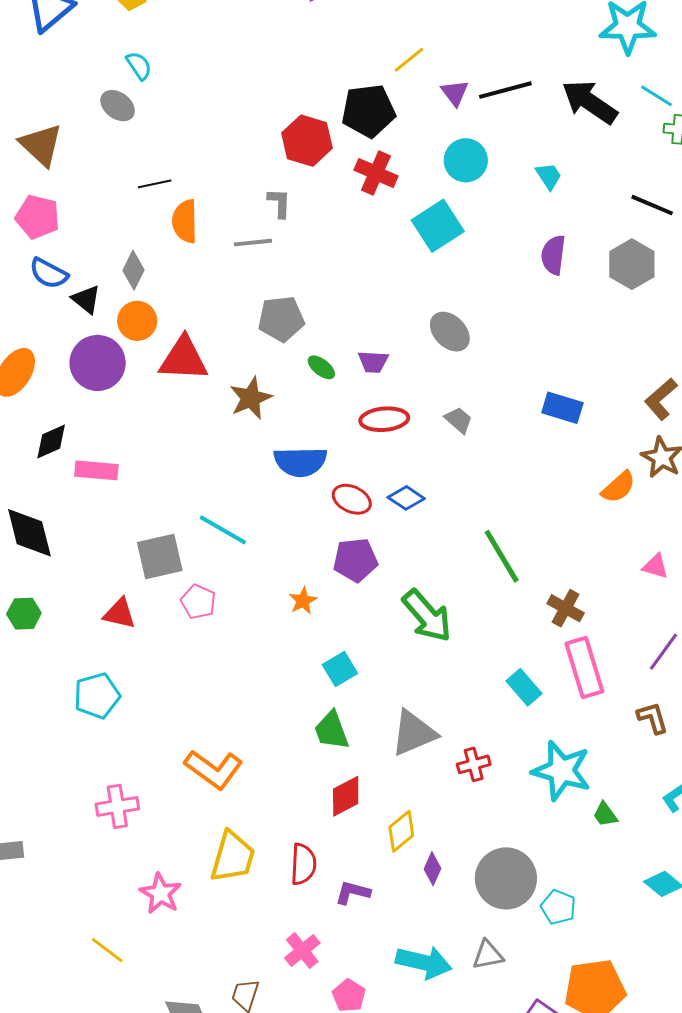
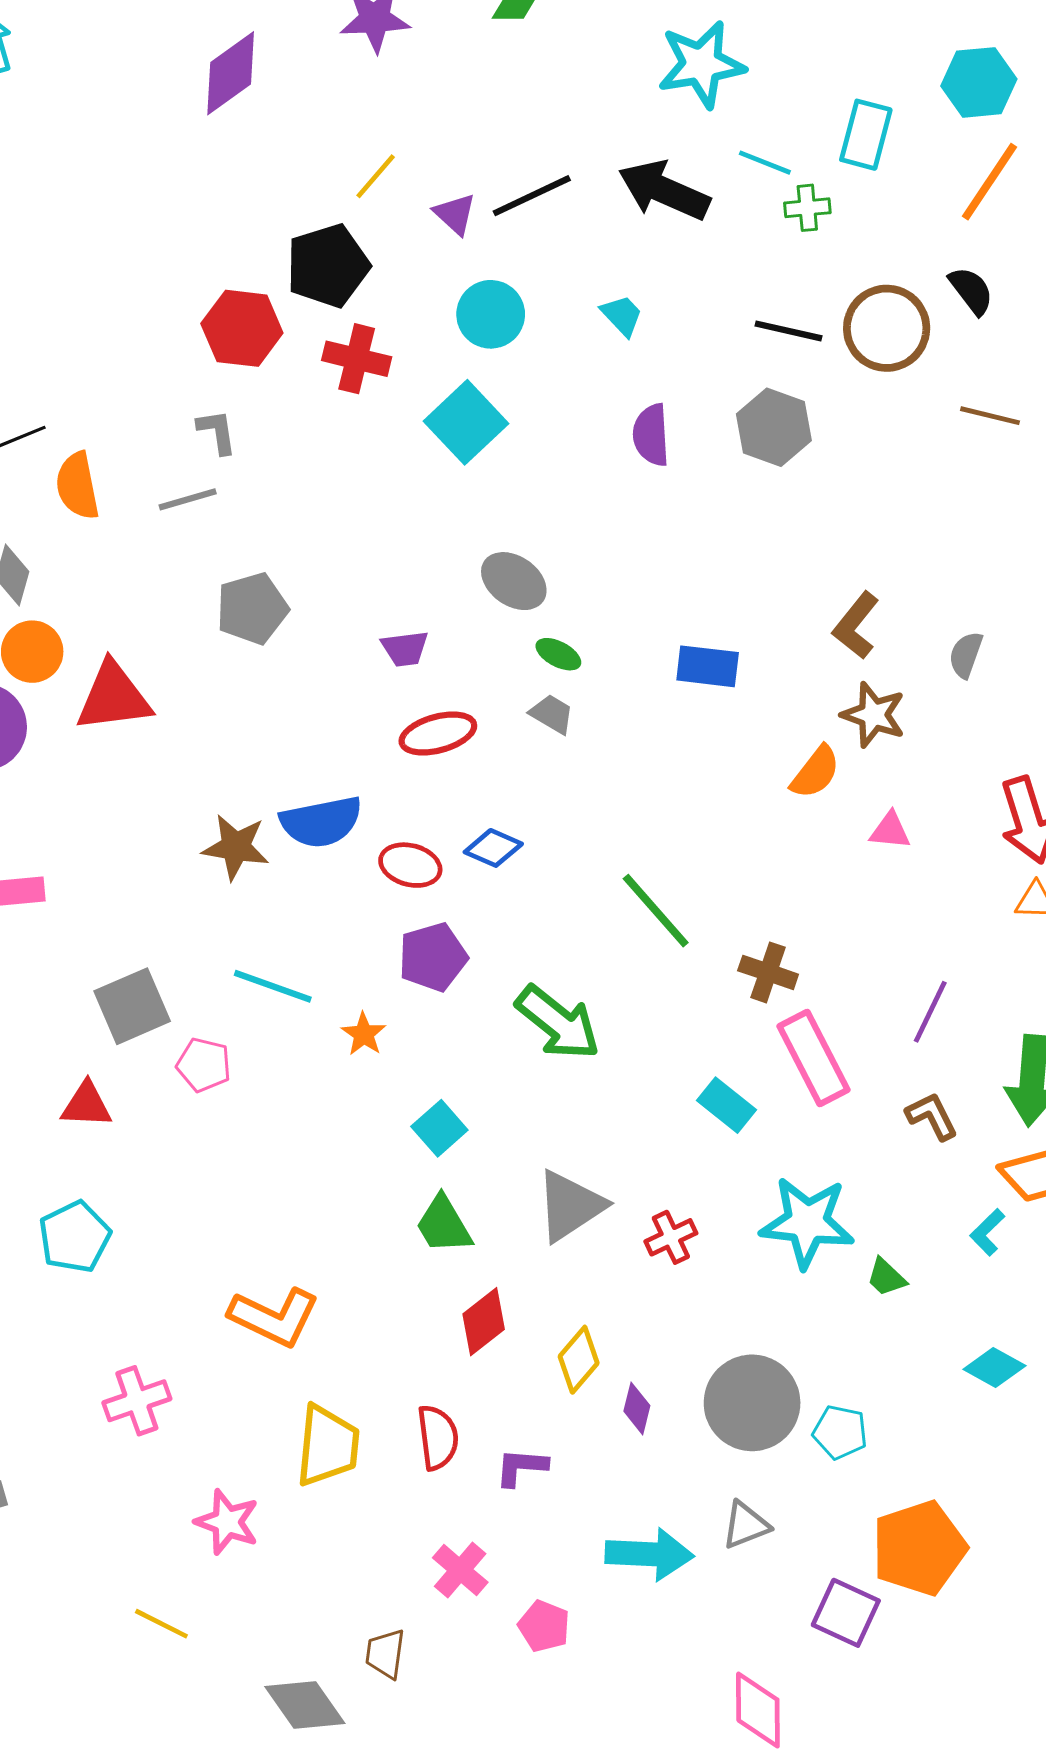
green ellipse: (321, 367) -> (558, 654), moved
brown star: (251, 398) -> (236, 847), moved, turned -30
cyan line: (223, 530) -> (273, 986), moved
pink triangle: (655, 566) -> (890, 831), moved

